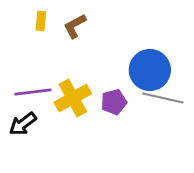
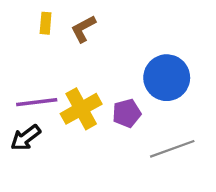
gray line: (163, 98) -> (172, 149), moved, turned -33

